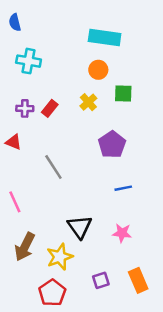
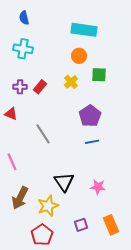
blue semicircle: (15, 22) -> (24, 18), moved
blue line: (123, 188) -> (92, 142), moved

